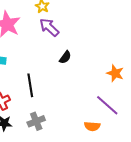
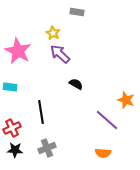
black semicircle: (65, 57) -> (76, 84), turned -96
purple line: (107, 105) -> (107, 120), moved

